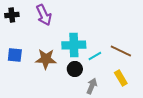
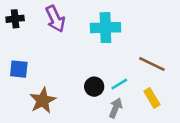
cyan cross: (74, 45) -> (105, 28), moved
cyan line: (95, 56) -> (119, 84), moved
brown star: (46, 59) -> (43, 100), moved, turned -30

